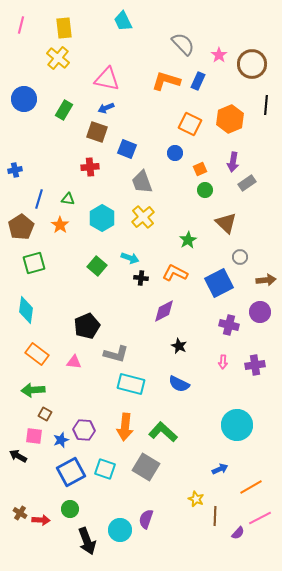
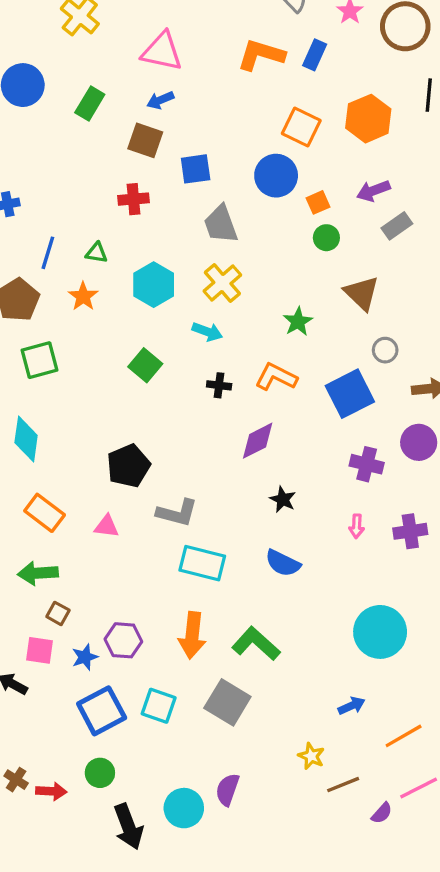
blue square: (127, 149) -> (196, 169), turned -30
blue circle: (175, 153) -> (276, 176), size x1.6
purple arrow: (233, 162) -> (373, 191), turned 60
cyan arrow: (130, 258) -> (207, 332), moved
brown line: (215, 516) -> (343, 785), turned 66

